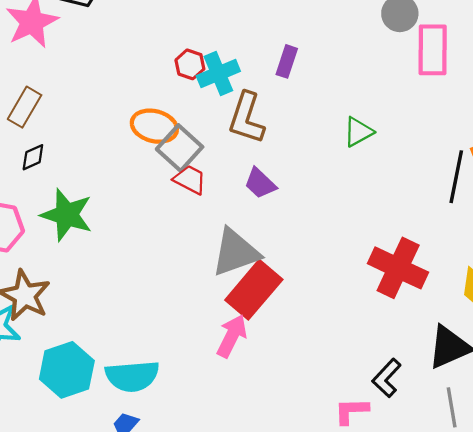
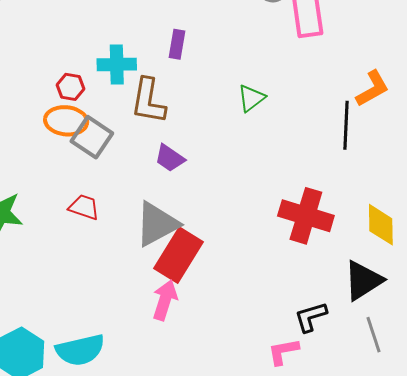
red hexagon: (190, 64) -> (70, 87), moved
cyan cross: (218, 73) -> (117, 64), turned 30
red trapezoid: (190, 180) -> (84, 207), moved
black L-shape: (387, 378) -> (311, 317), turned 39

